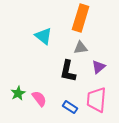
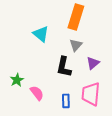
gray triangle: (81, 48) -> (76, 45), turned -40
green star: (18, 93) -> (17, 80), moved
blue rectangle: (70, 107) -> (66, 101), turned 56

